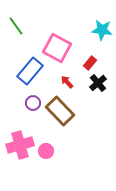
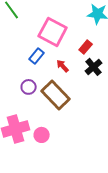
blue rectangle: (30, 71) -> (37, 56), moved, size x0.6

